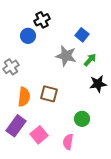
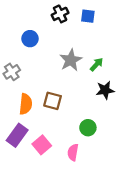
black cross: (42, 20) -> (60, 14), moved
blue square: (82, 35) -> (88, 16), moved, turned -32
gray star: (66, 56) -> (71, 60), turned 30

